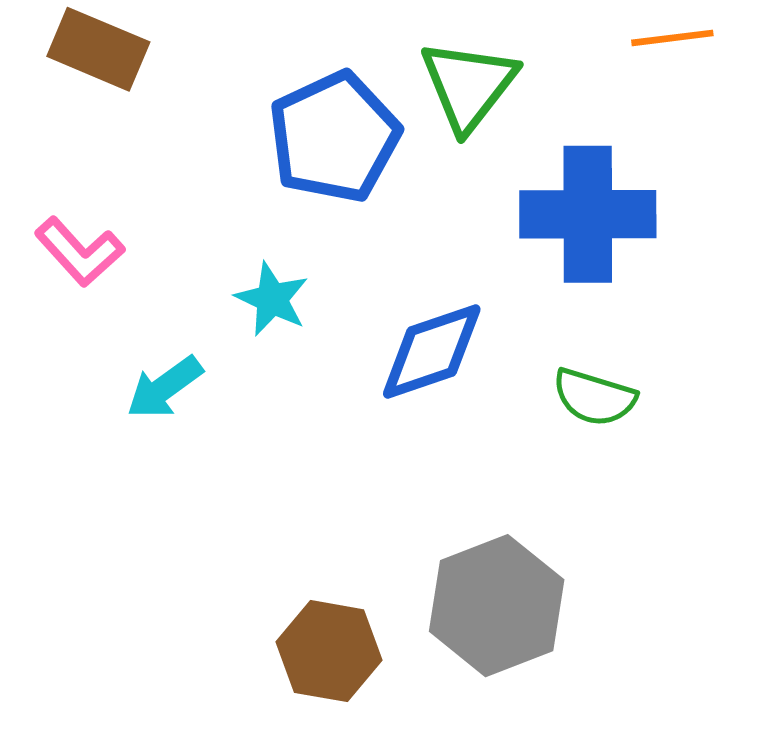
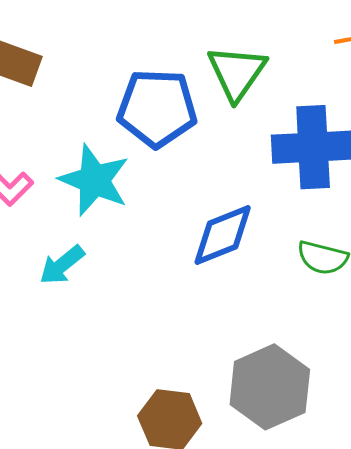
blue pentagon: (334, 137) -> (157, 108), turned 30
cyan star: (272, 299) -> (94, 180), moved, size x1.6

